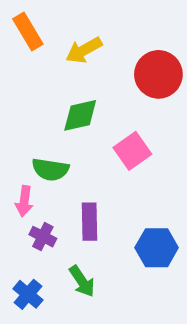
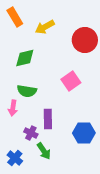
green diamond: (80, 115) -> (25, 58), moved
purple cross: (43, 237) -> (31, 133), moved

